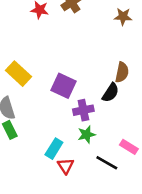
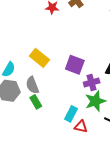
green star: (87, 135) -> (95, 101), size x1.5
red triangle: (66, 166) -> (81, 127), turned -40

